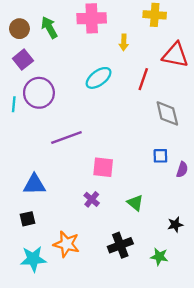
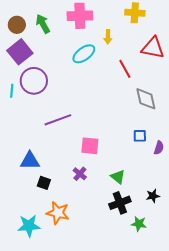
purple square: (23, 60) -> (20, 52), size x1.4
cyan ellipse: (99, 78) -> (84, 54), moved
red line: (143, 79) -> (125, 69), turned -48
black square: (28, 219) -> (44, 183), moved, turned 32
black cross: (120, 245) -> (120, 203), moved

